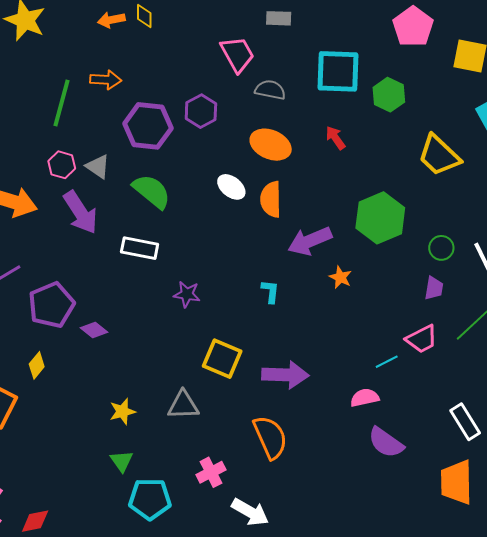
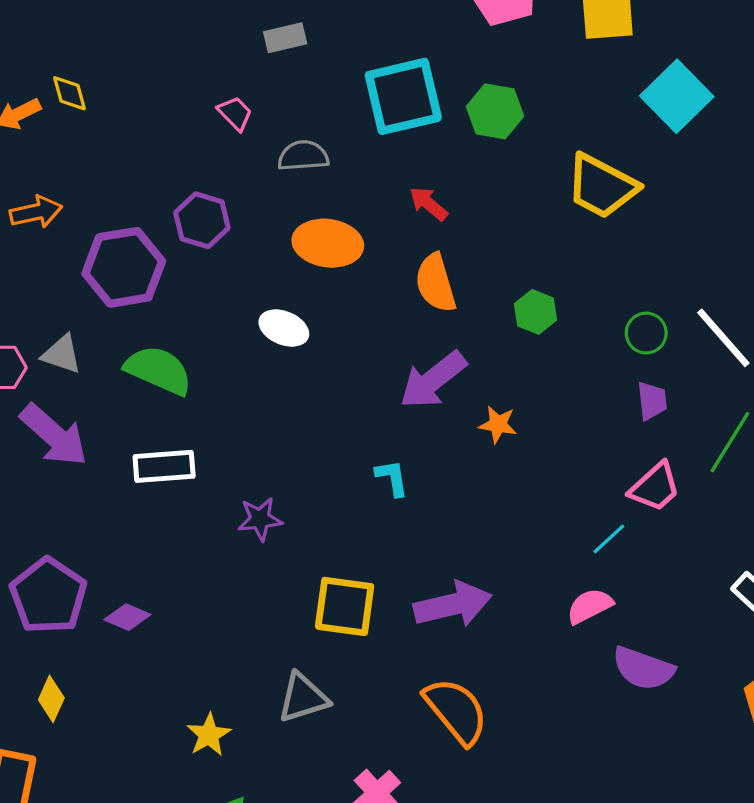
pink trapezoid: (237, 54) -> (235, 113), size x0.6
orange semicircle: (271, 199) -> (436, 283), moved
green hexagon: (380, 218) -> (535, 312), size x0.5

